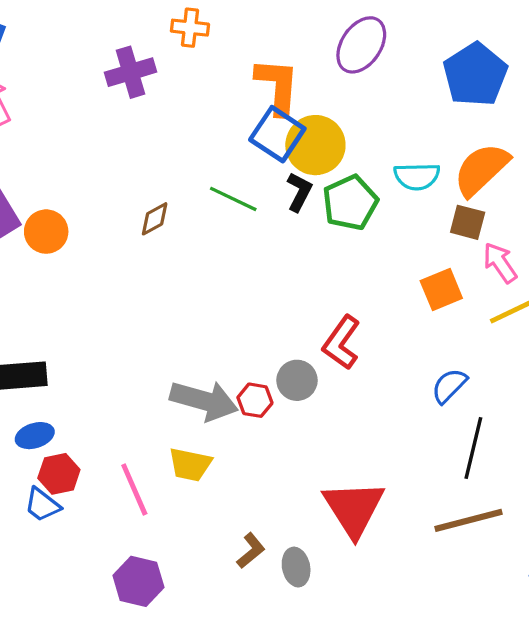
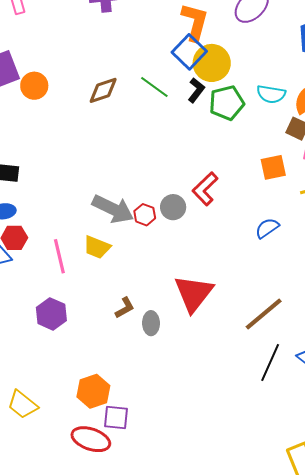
brown diamond: (155, 219) -> (103, 90), size x1.4
black line: (473, 448) -> (270, 362), moved
brown line: (469, 520) -> (264, 314), turned -36

